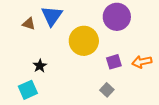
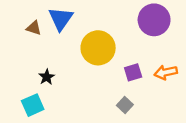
purple circle: (117, 17) -> (154, 20), moved

